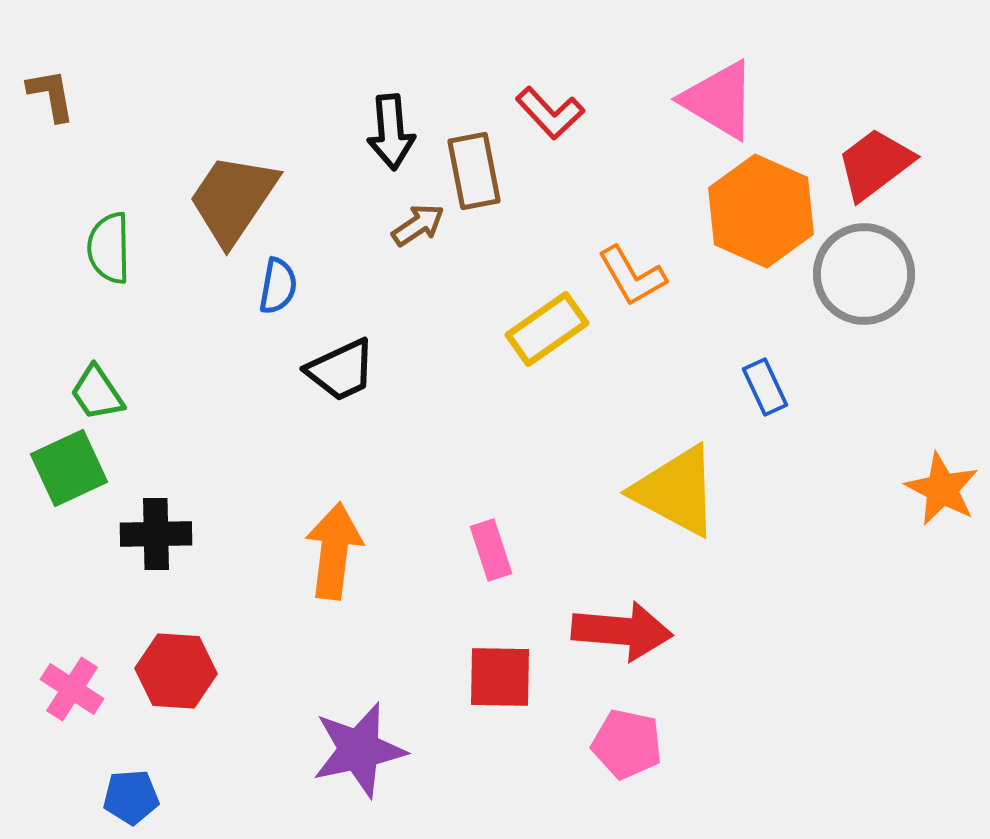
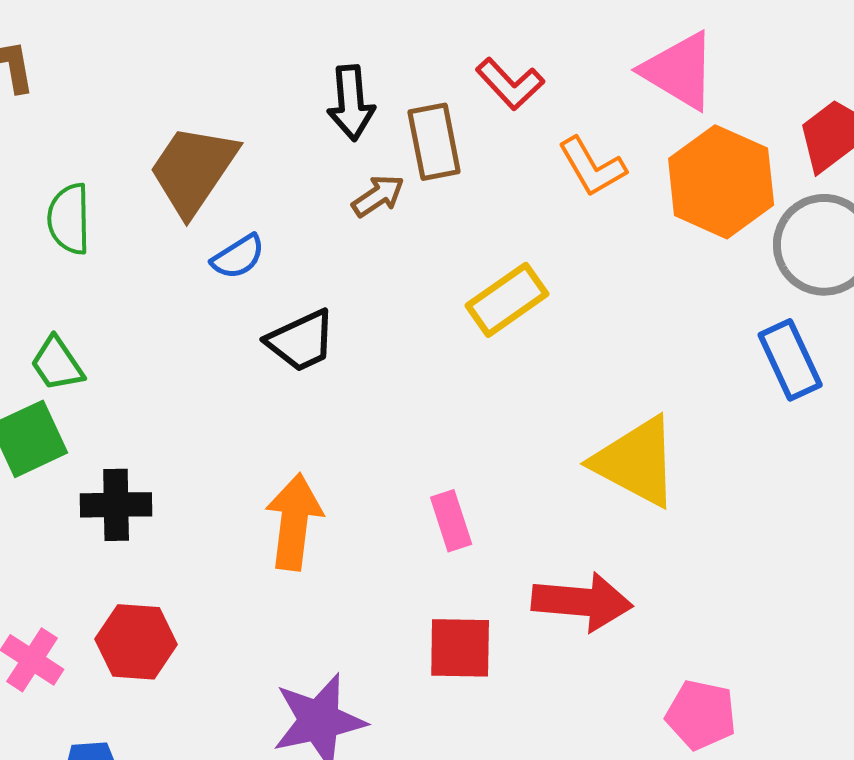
orange L-shape: (632, 276) -> (592, 167), moved
blue semicircle: (278, 286) -> (238, 257), turned 48
blue rectangle: (765, 387) -> (790, 360), moved, size x1.4
pink pentagon: (627, 744) -> (701, 715), moved

